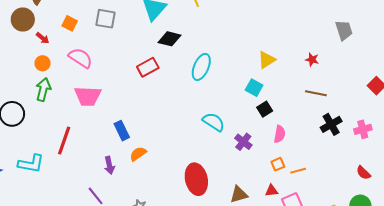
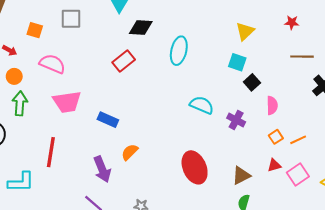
blue rectangle: (122, 131) -> (108, 120), moved, turned -30
purple arrow: (109, 165) -> (102, 169), size x1.4

